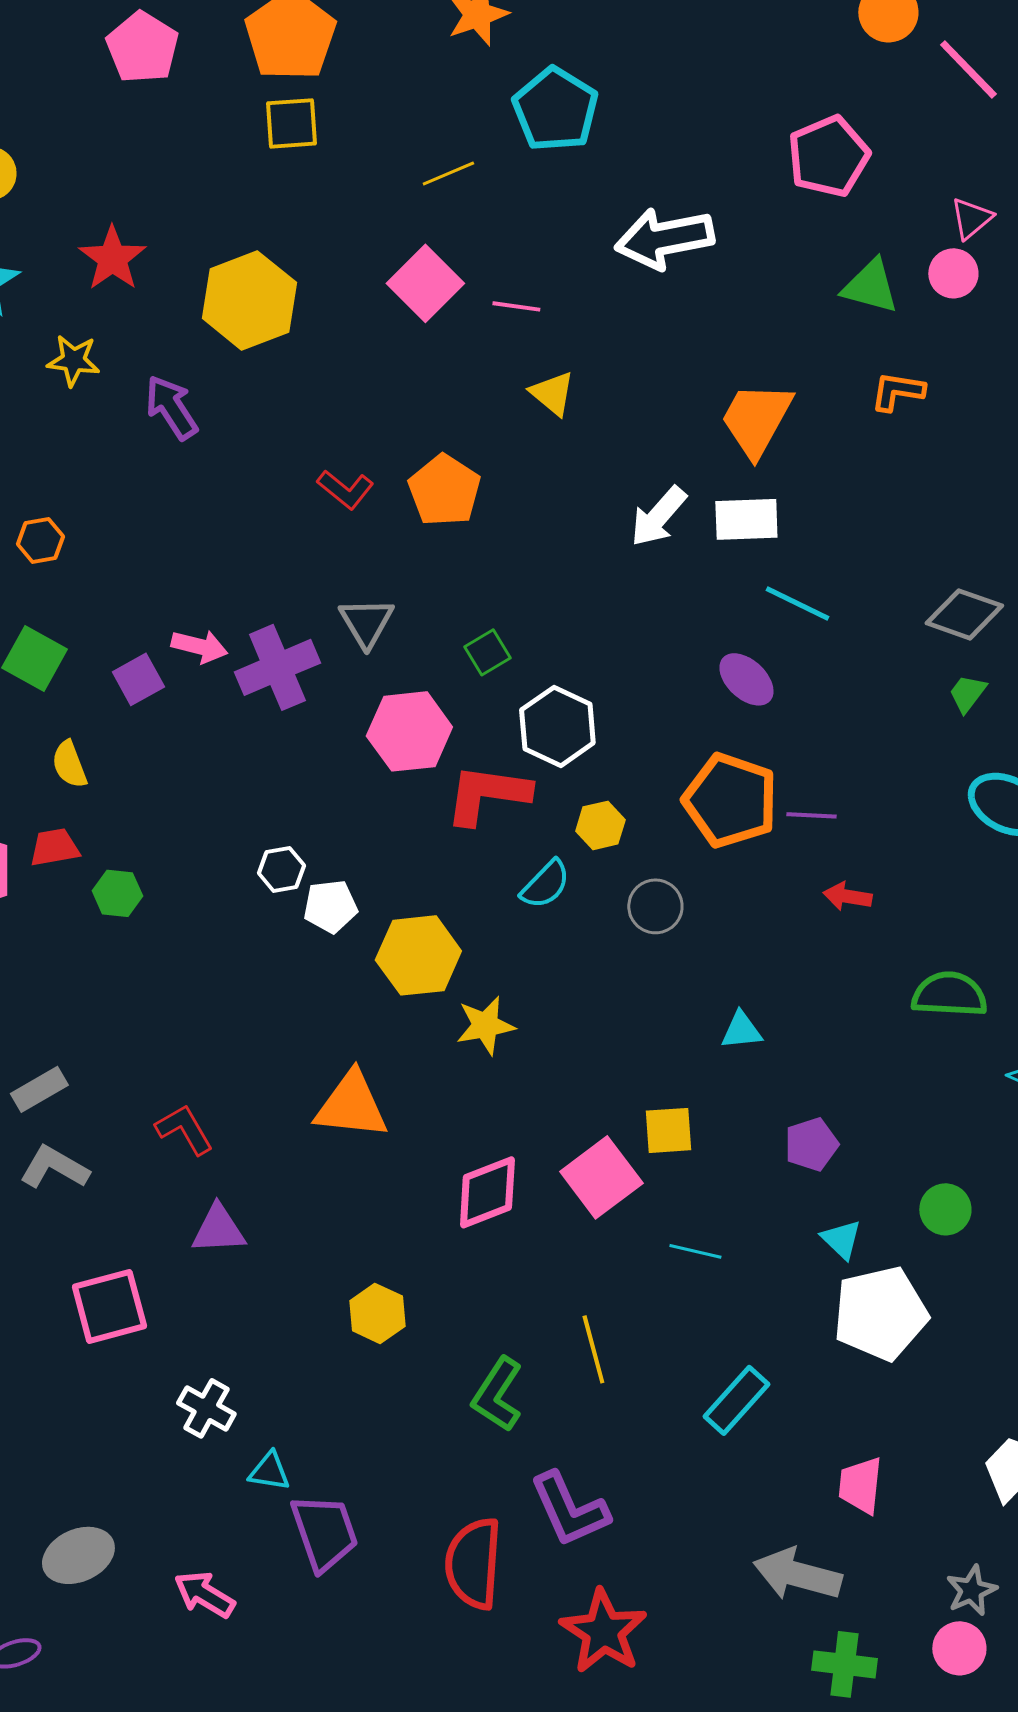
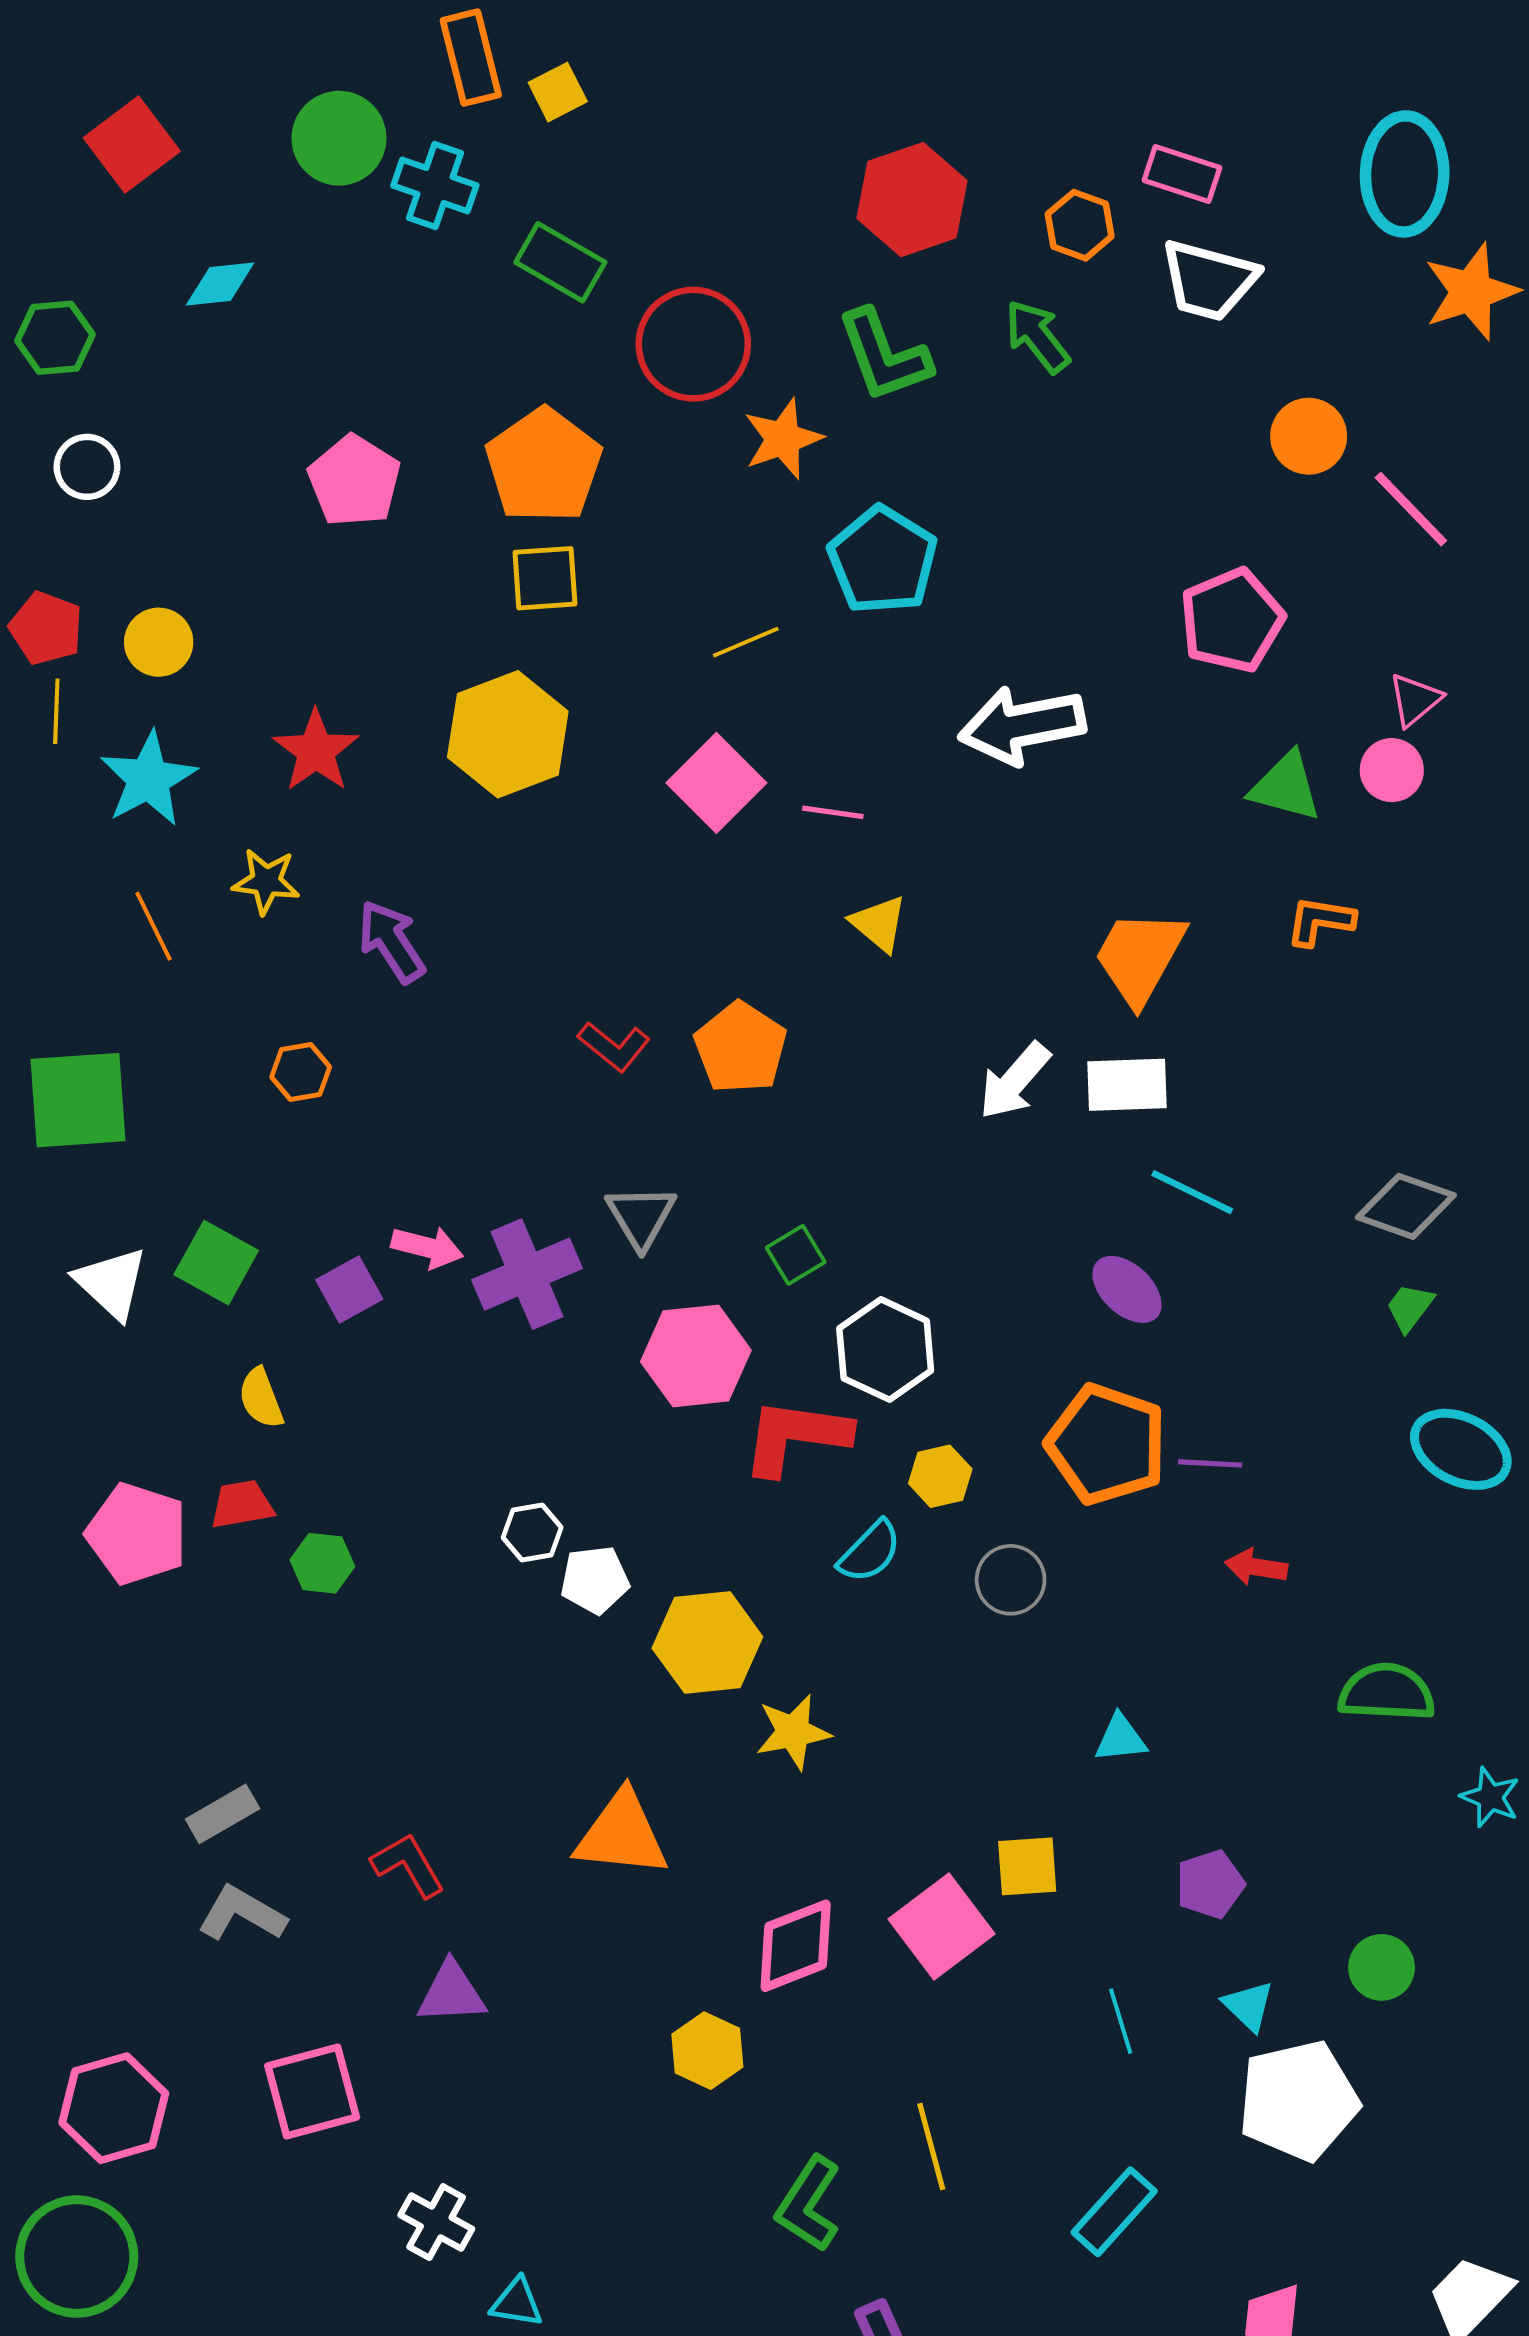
yellow hexagon: (249, 300) -> (508, 734), moved
orange hexagon: (40, 540) -> (301, 1072), moved
cyan line: (695, 1251) -> (1121, 2021), moved, turned 60
yellow hexagon: (377, 1313) -> (707, 2051), moved

